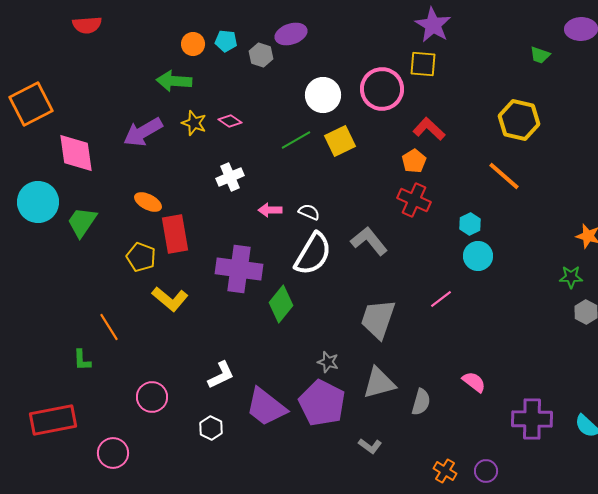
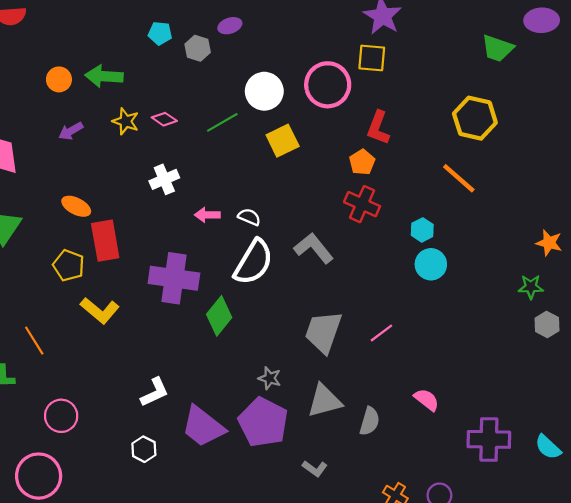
purple ellipse: (291, 34) -> (230, 26), size x0.7
orange circle: (193, 44) -> (59, 79), moved
green trapezoid: (540, 55) -> (497, 48), size x1.5
red L-shape: (429, 129) -> (378, 128), turned -112
purple arrow: (143, 132) -> (71, 131), size x0.6
green line: (296, 140) -> (222, 122), moved
pink line: (441, 299) -> (381, 333), moved
pink circle: (152, 397) -> (61, 416), moved
pink circle: (113, 453) -> (39, 476), size x1.4

